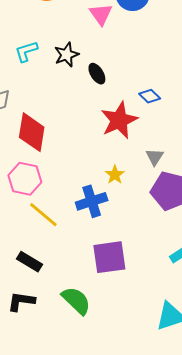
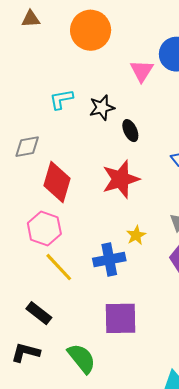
red star: (119, 120) -> (121, 179), moved

